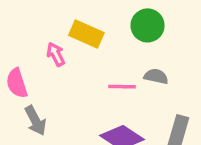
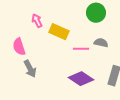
yellow rectangle: (86, 34) -> (59, 32), moved
pink arrow: (56, 54) -> (37, 21), moved

